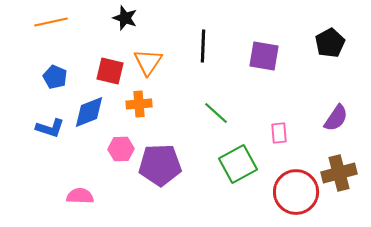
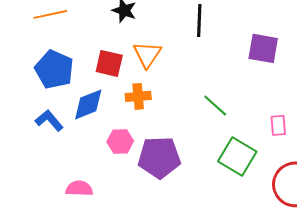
black line: (203, 46) -> (199, 20), moved
blue pentagon: (55, 77) -> (54, 69), size x1.6
blue L-shape: (50, 128) -> (49, 120), turned -148
green square: (238, 164) -> (237, 156), turned -30

